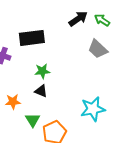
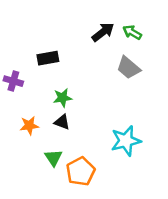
black rectangle: (32, 38) -> (48, 58), size x0.7
orange star: (13, 102) -> (29, 126), moved

